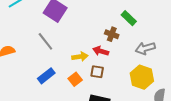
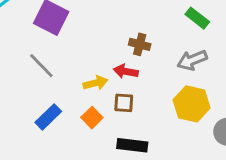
green rectangle: (129, 18) -> (197, 18), moved

